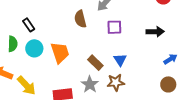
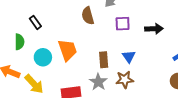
black arrow: (155, 32) -> (154, 29), moved
cyan circle: (34, 48) -> (43, 57), moved
brown rectangle: (95, 63) -> (104, 60), turned 42

